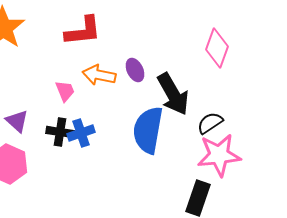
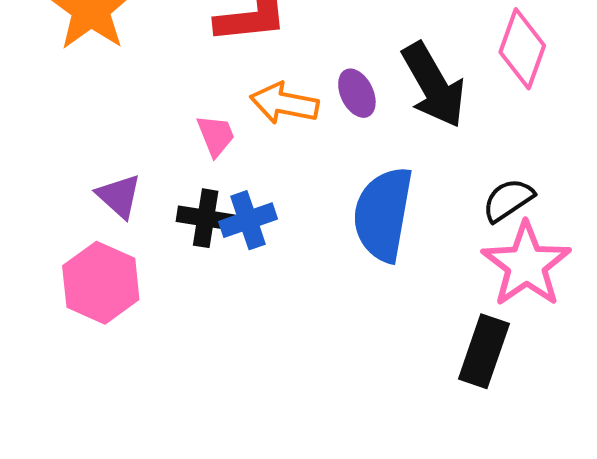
black arrow: (173, 94) -> (434, 85), moved
pink star: (219, 155) -> (526, 265), turned -30

